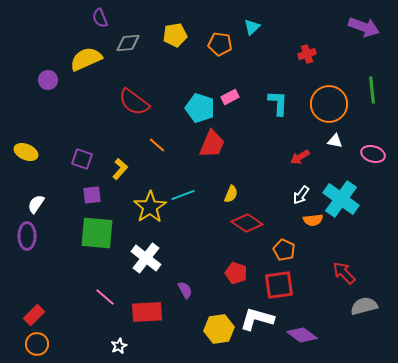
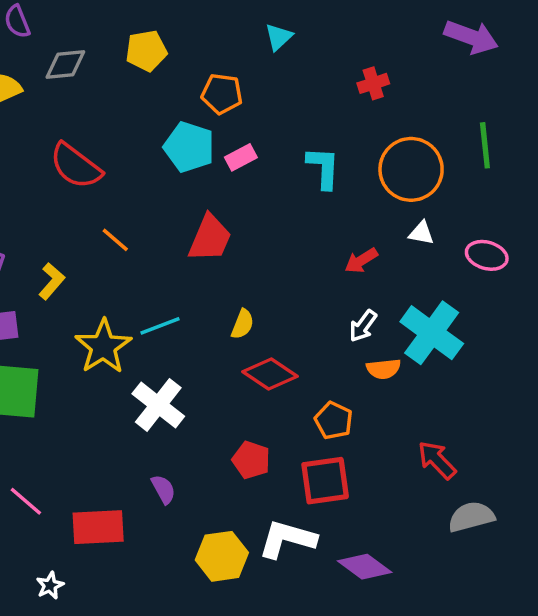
orange pentagon: (220, 44) -> (222, 94), moved
cyan pentagon: (200, 108) -> (189, 147), moved
white cross: (146, 258) -> (158, 405), moved

